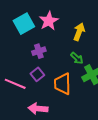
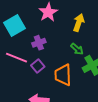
cyan square: (24, 24) -> (15, 26), moved
pink line: (15, 84) -> (17, 58), moved

